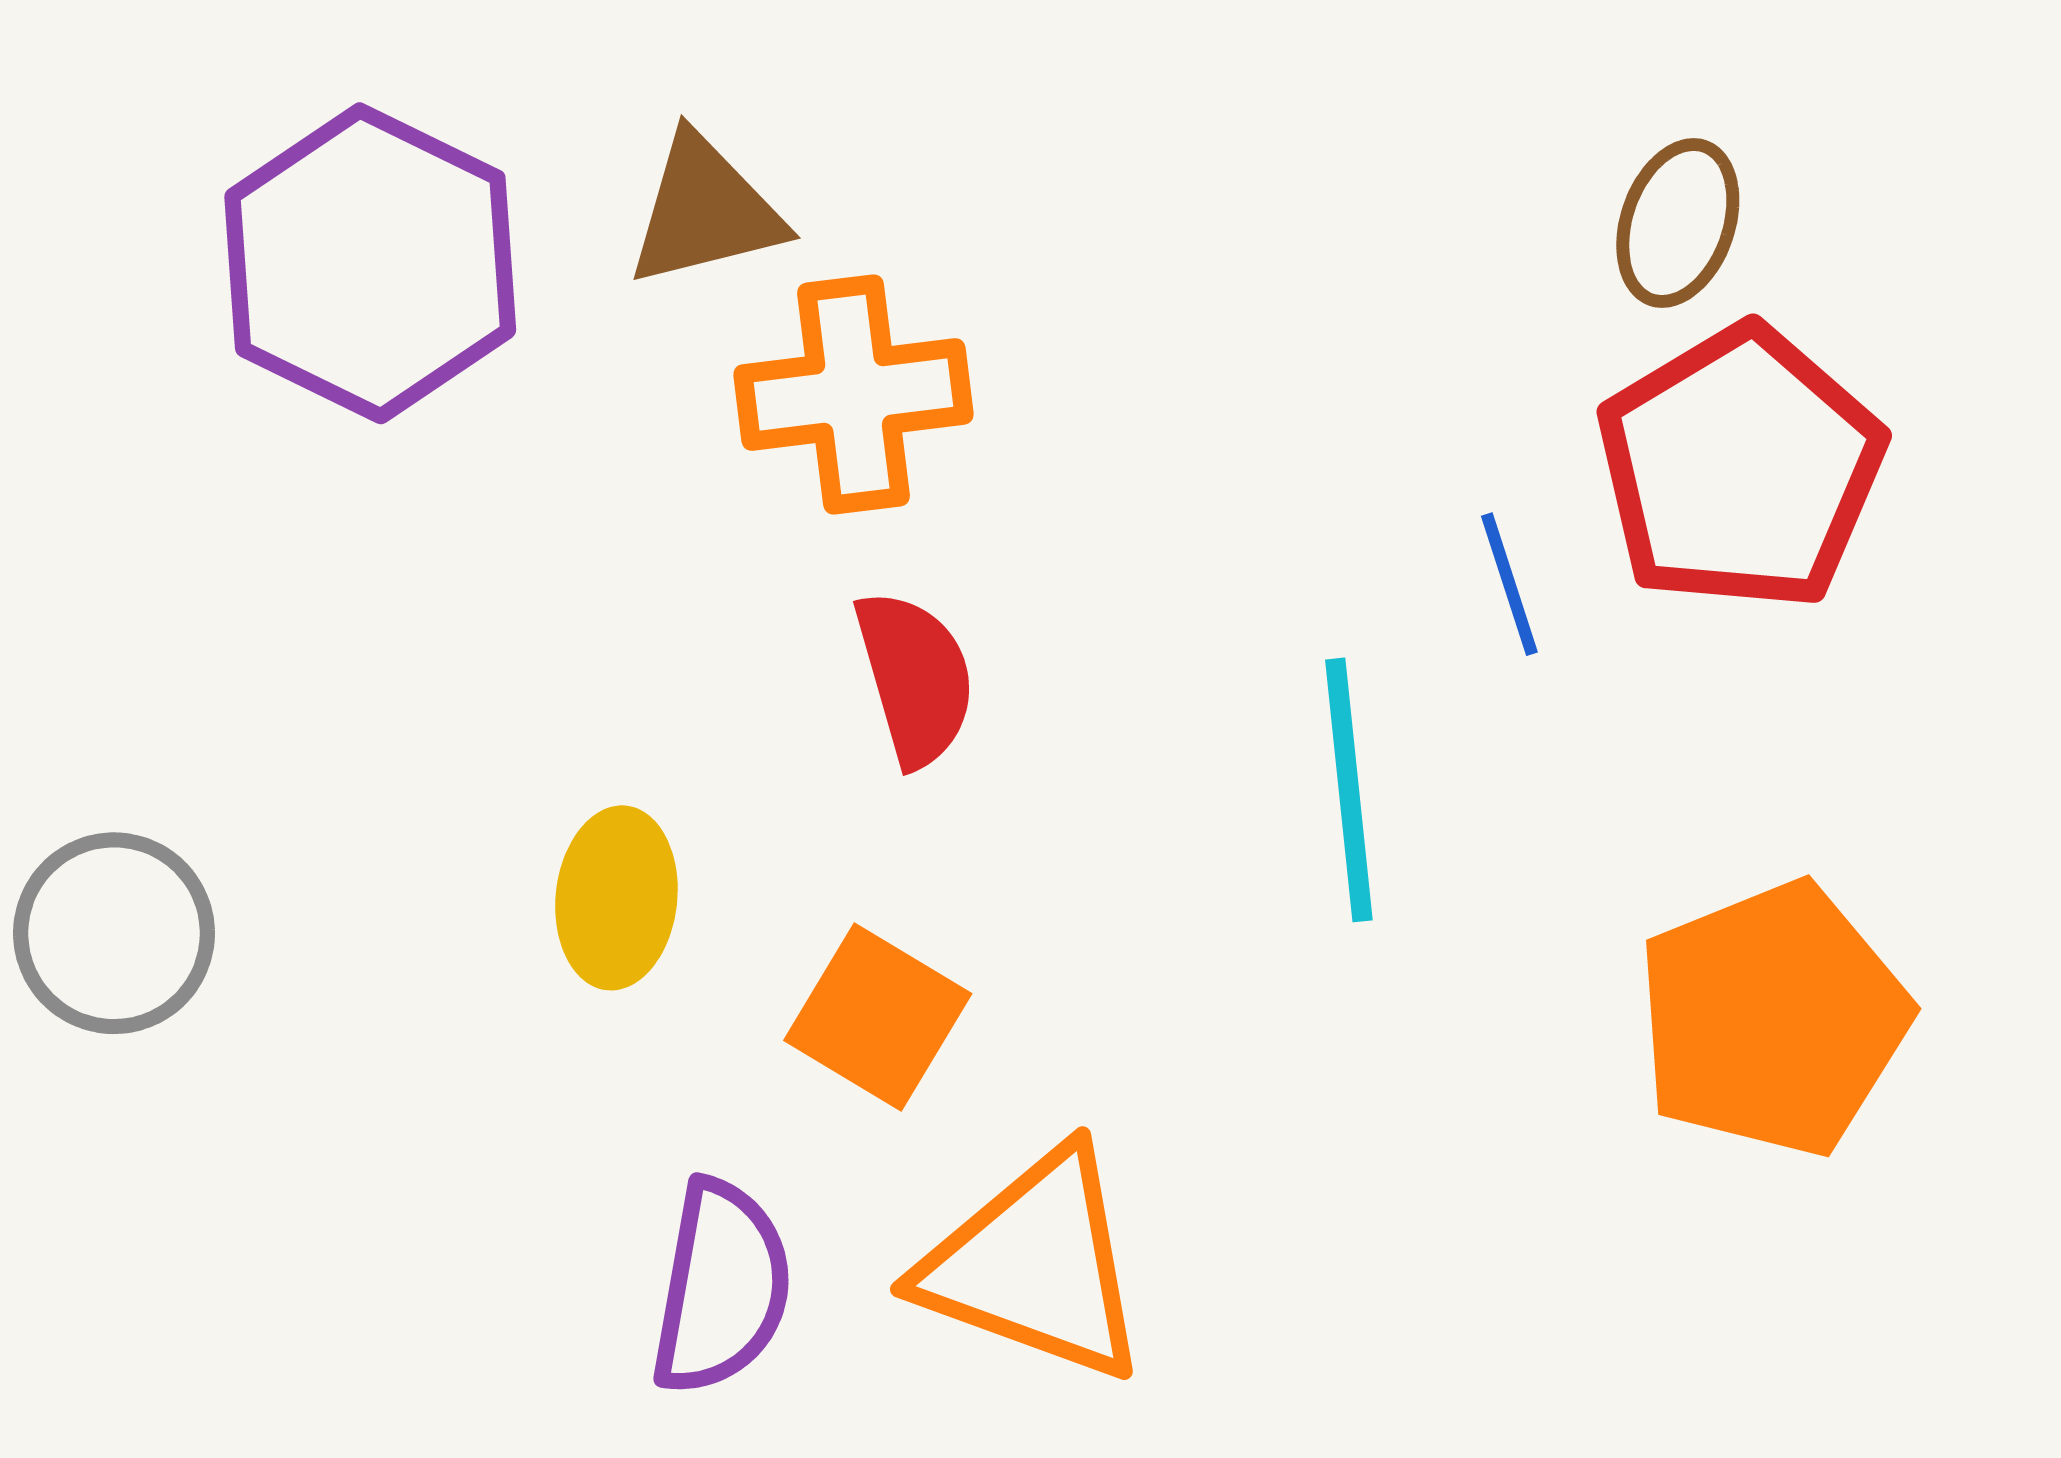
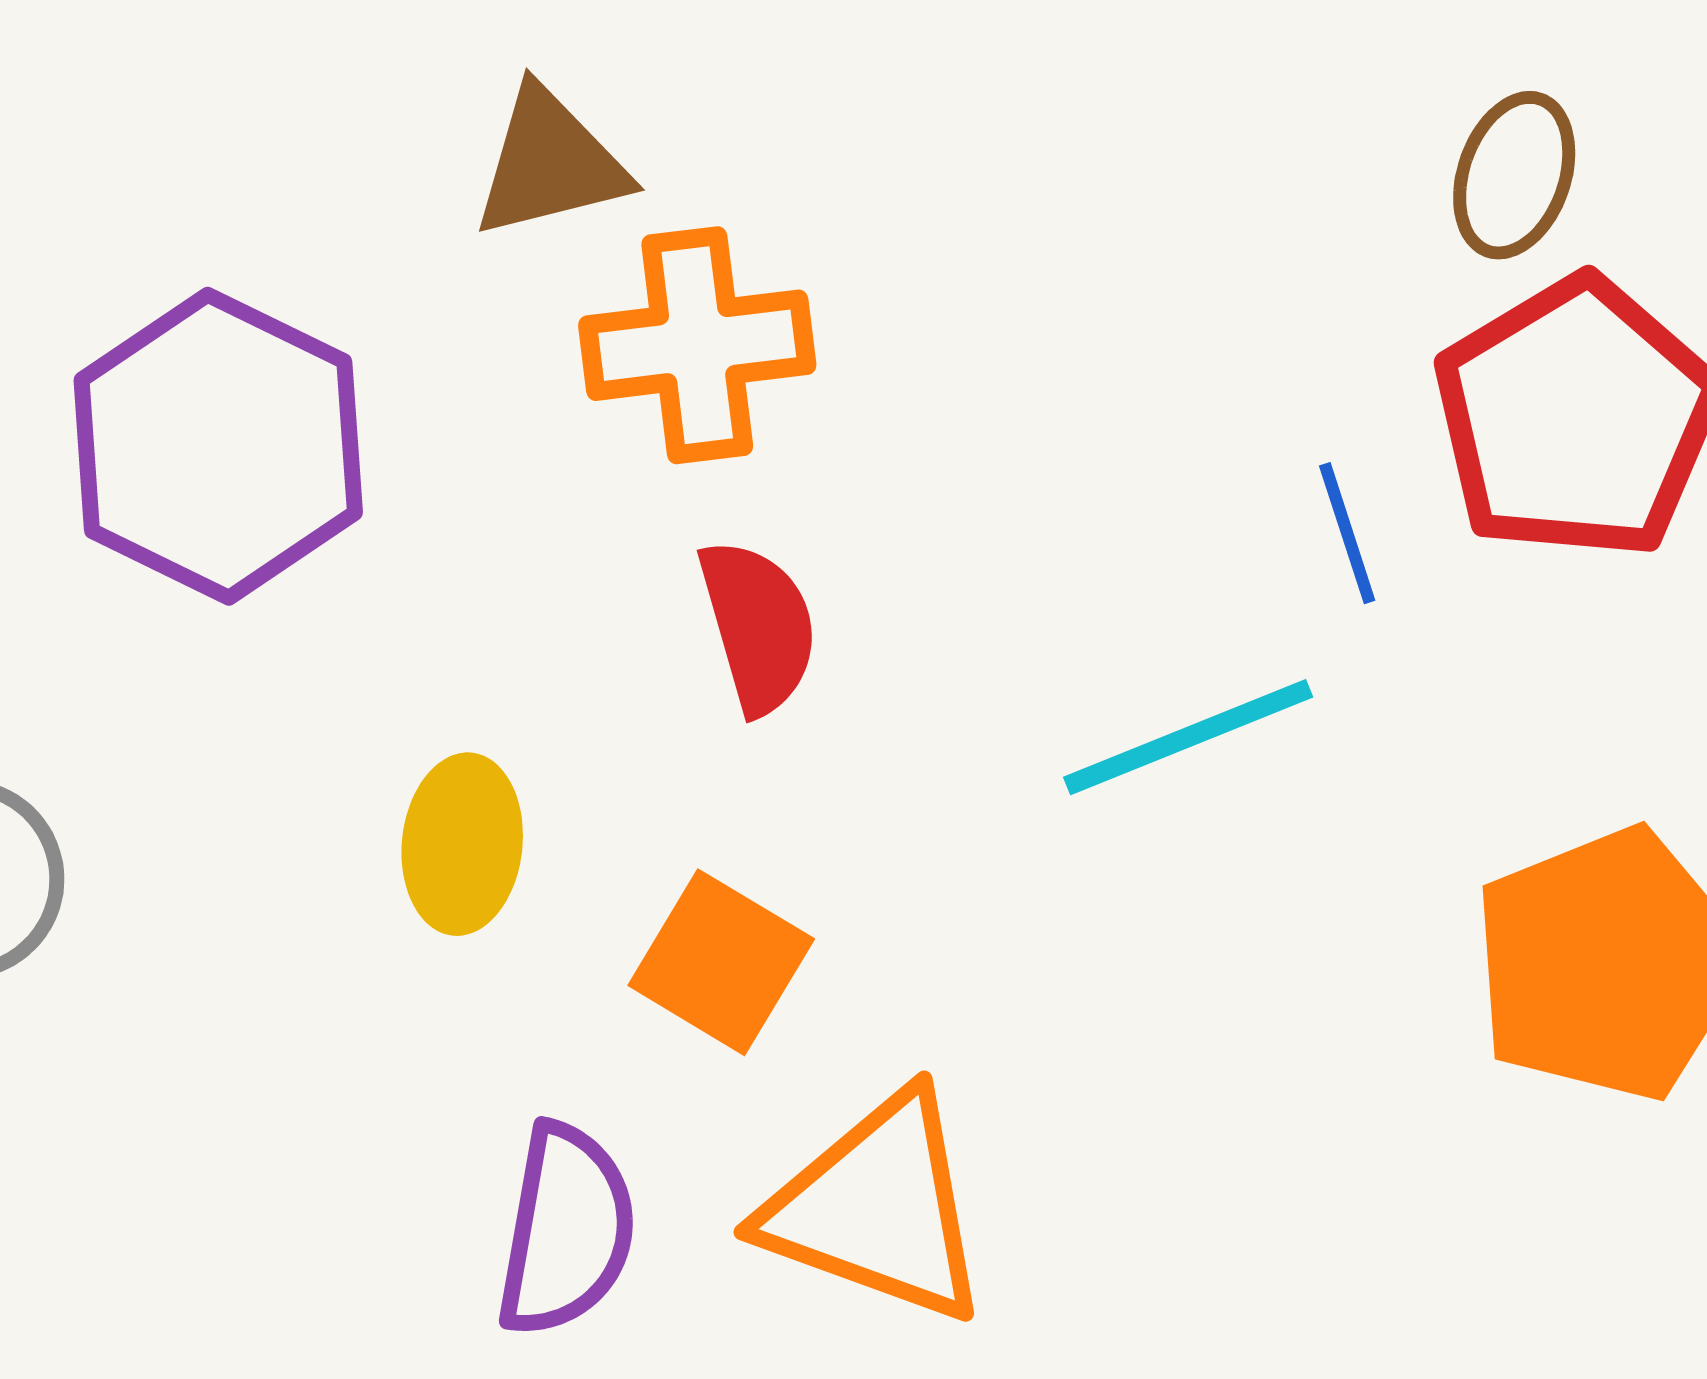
purple hexagon: (370, 263) -> (218, 446), moved
cyan line: (1349, 790) -> (1188, 737), turned 74

